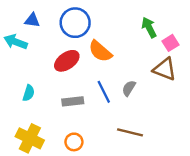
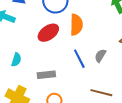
orange semicircle: (100, 51) -> (76, 25), turned -130
gray rectangle: (73, 101) -> (46, 75), moved

